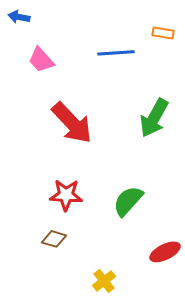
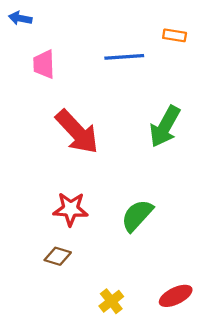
pink trapezoid: (41, 60) -> (44, 64), turned 40
red ellipse: (165, 252) -> (176, 296), moved

